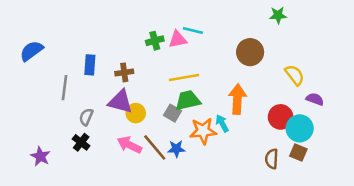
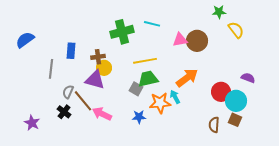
pink triangle: (178, 39) -> (180, 40), moved
green cross: (155, 41) -> (122, 32), size x1.6
yellow semicircle: (295, 75) -> (236, 30), moved
orange arrow: (237, 99) -> (187, 78), turned 50
yellow circle: (136, 113) -> (104, 68), moved
brown line: (155, 147) -> (83, 101), moved

